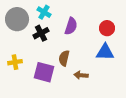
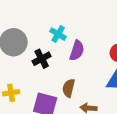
cyan cross: (44, 12) -> (58, 34), moved

